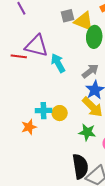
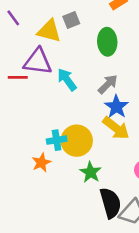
yellow triangle: (84, 21) -> (49, 31), moved
yellow circle: (60, 113) -> (77, 141), size x1.6
green star: (87, 132) -> (91, 172), moved, turned 30

